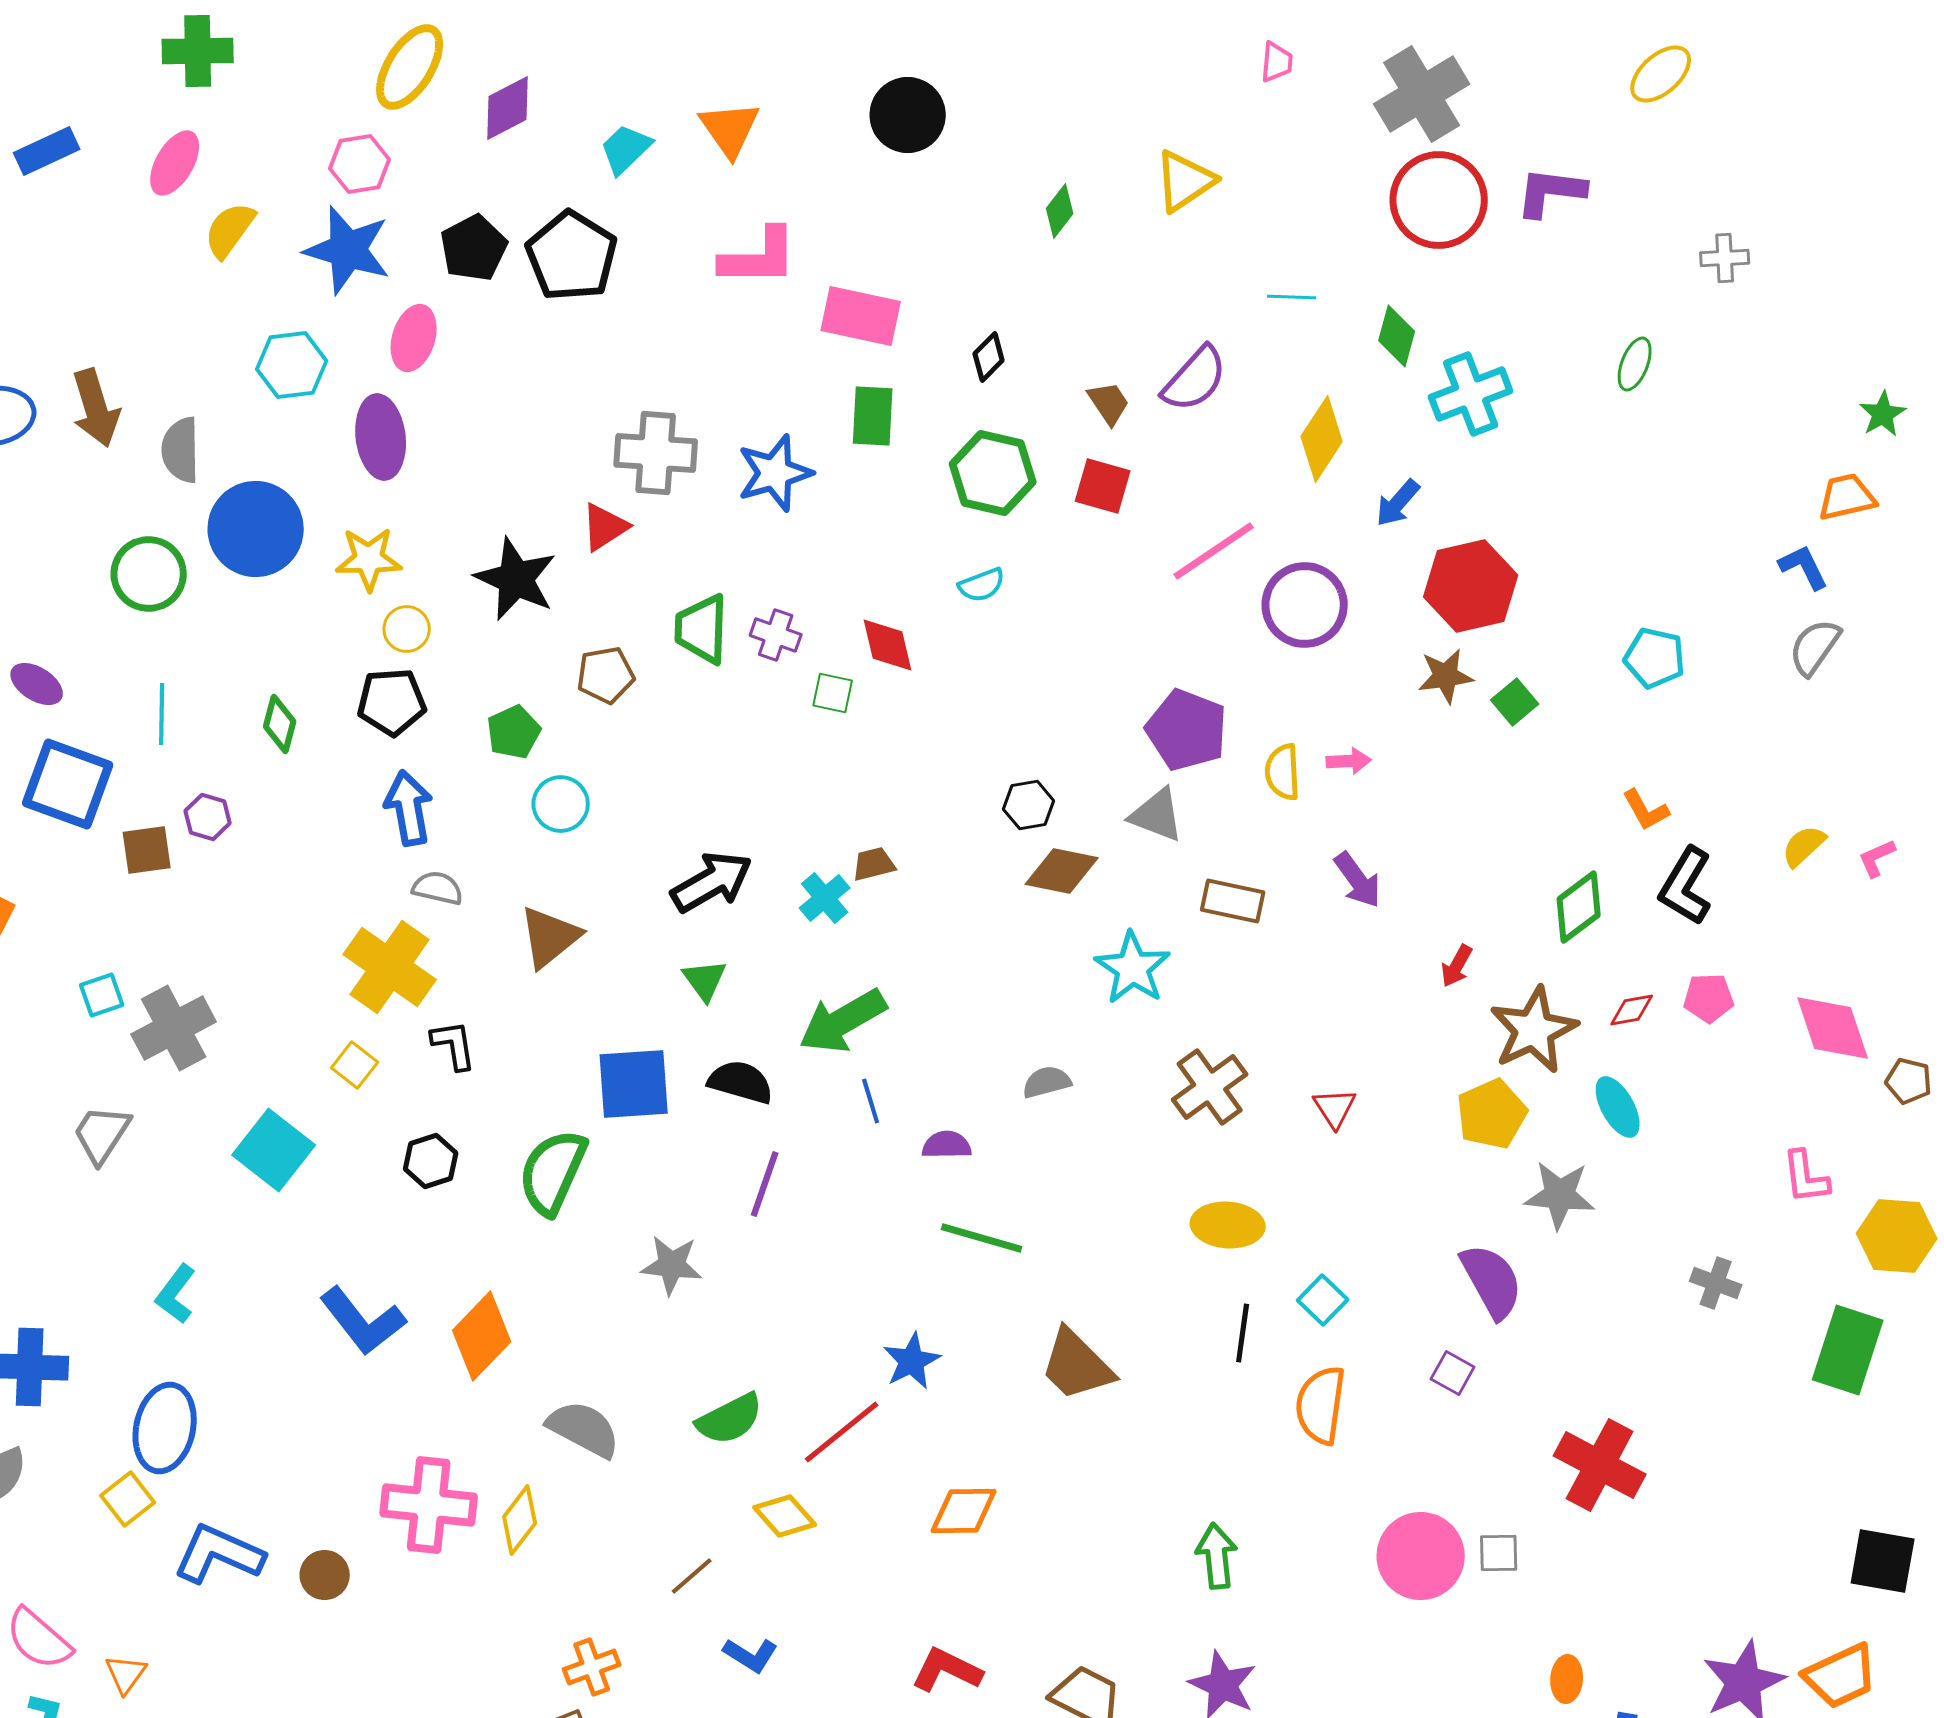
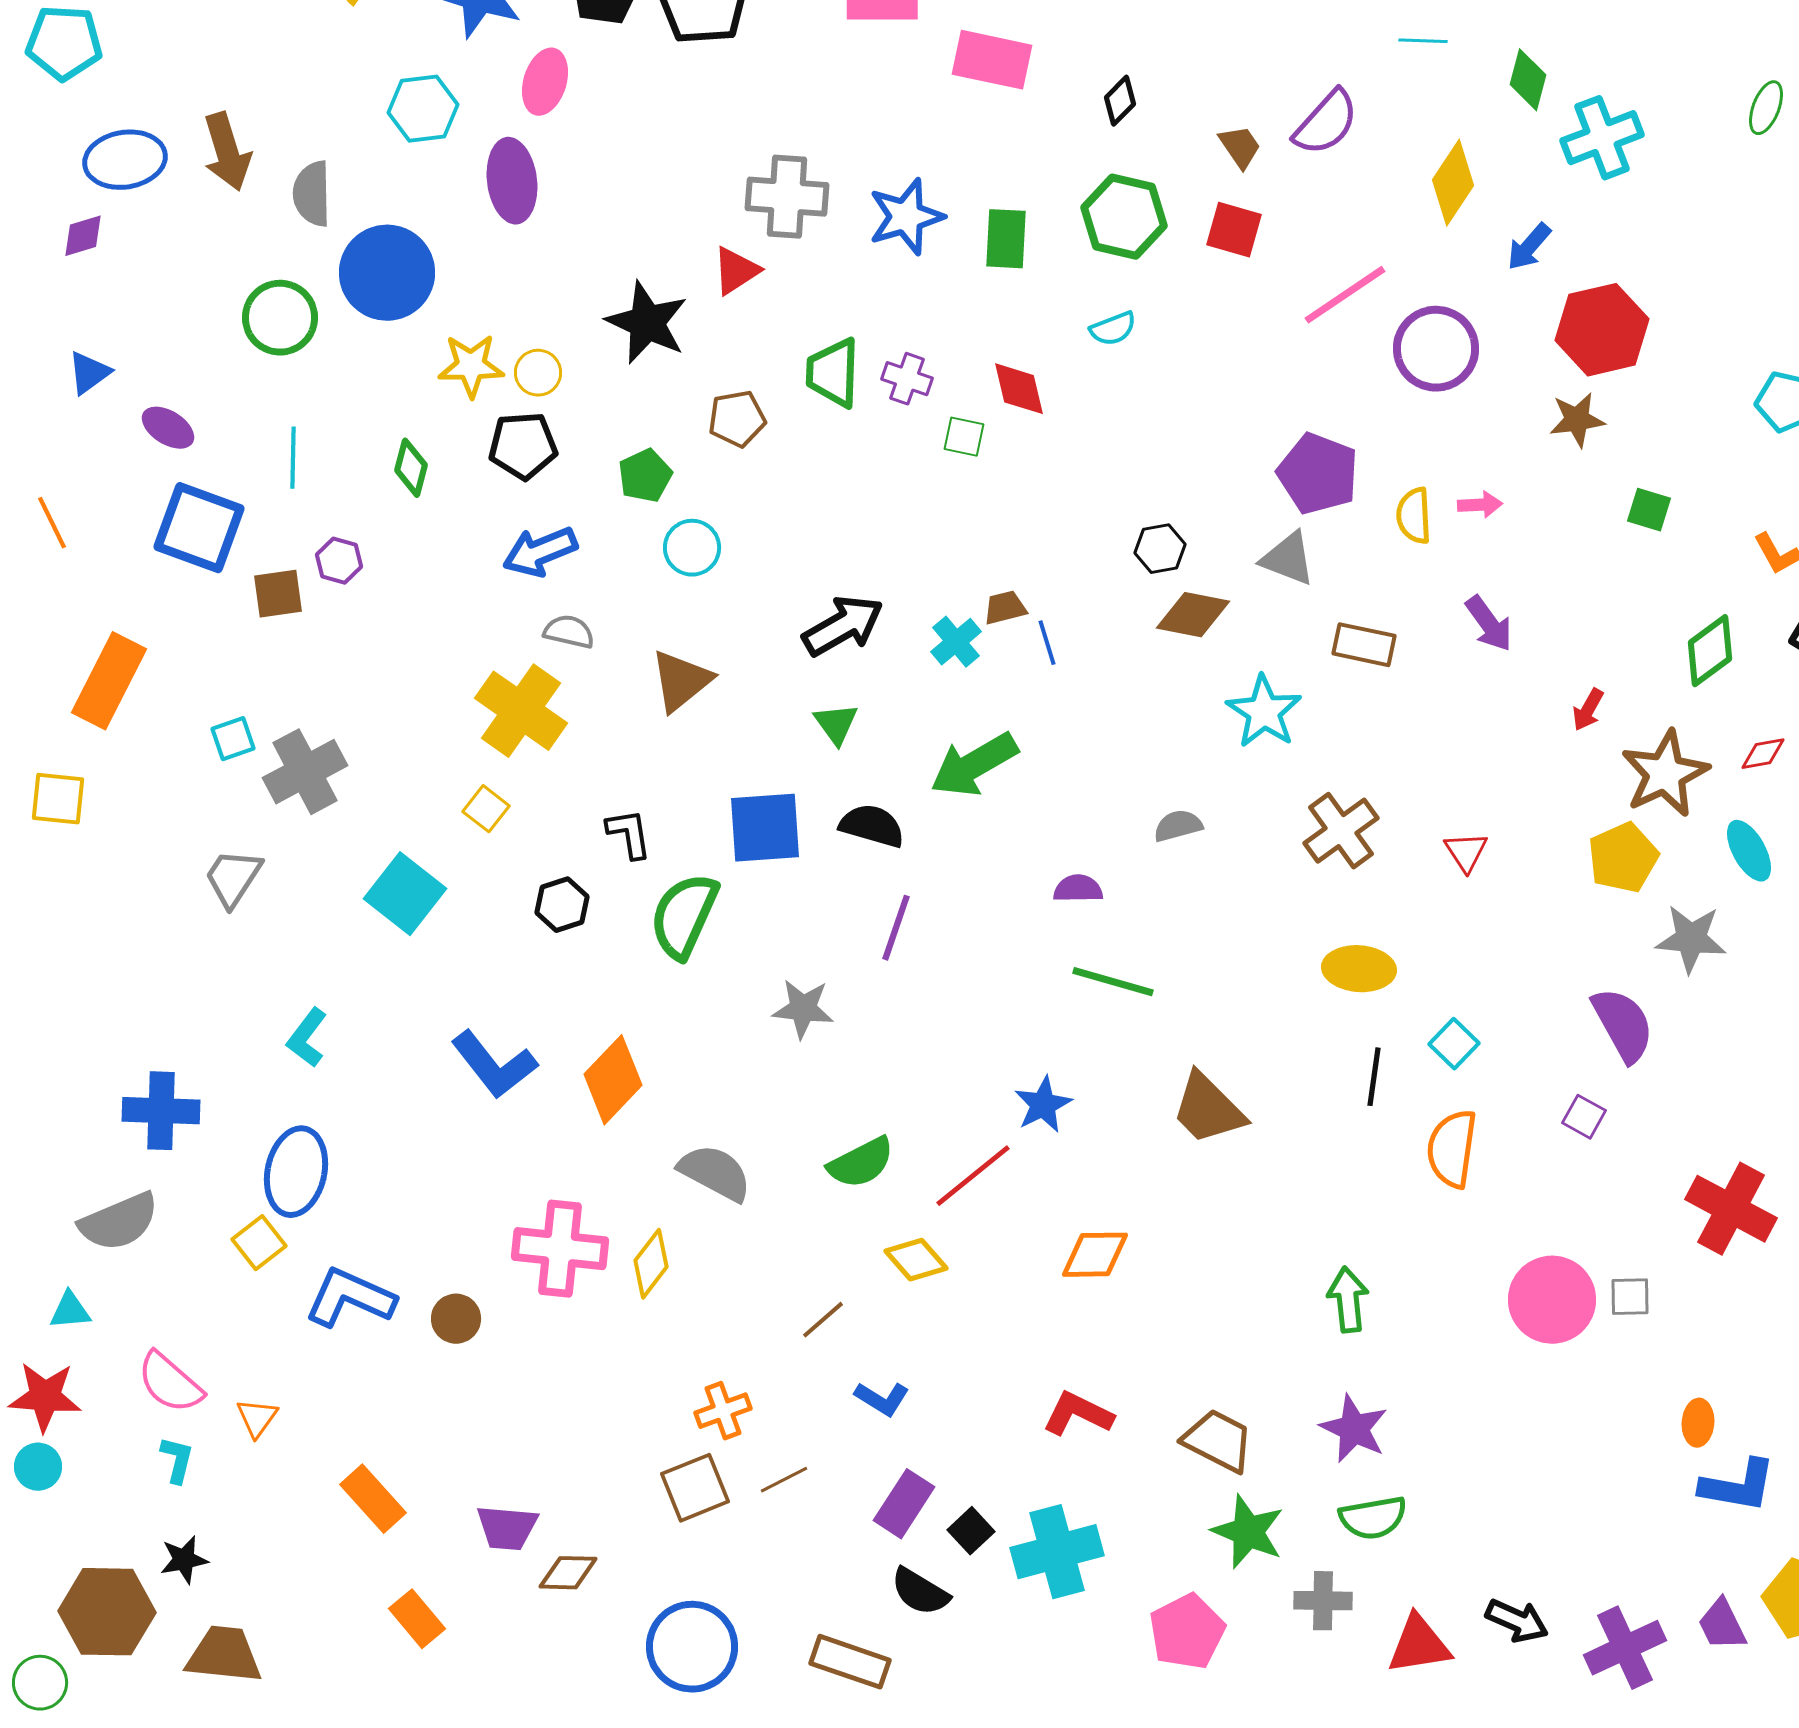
green rectangle: (873, 416) -> (1006, 239), moved
yellow star: (369, 559) -> (471, 366), moved
green square: (1515, 702) -> (1649, 510), moved, turned -33
blue arrow: (409, 808) -> (540, 552), turned -102
black L-shape: (454, 1045) -> (629, 834), moved
blue line: (871, 1101) -> (1047, 643), moved

